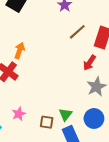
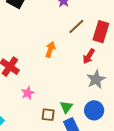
orange arrow: (20, 51) -> (50, 49), moved
pink star: (19, 114) -> (28, 93), moved

